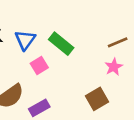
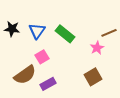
pink square: (39, 65) -> (42, 57), moved
pink star: (114, 67) -> (97, 48), moved

